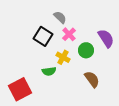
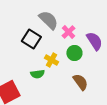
gray semicircle: (60, 17) -> (48, 20), size x1.5
pink cross: (69, 34) -> (68, 32), moved

